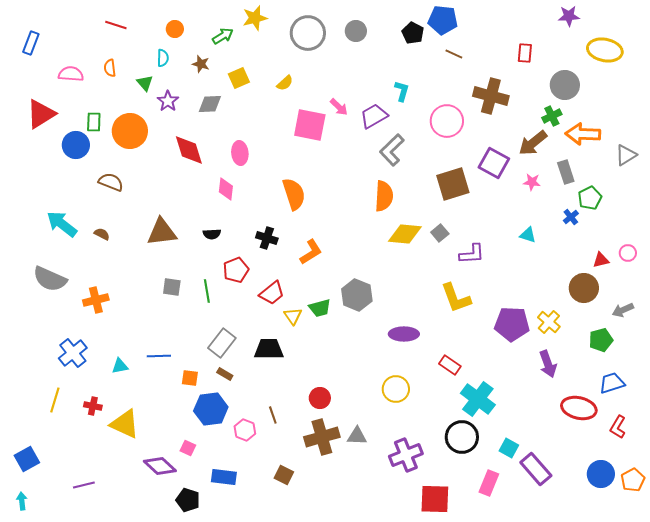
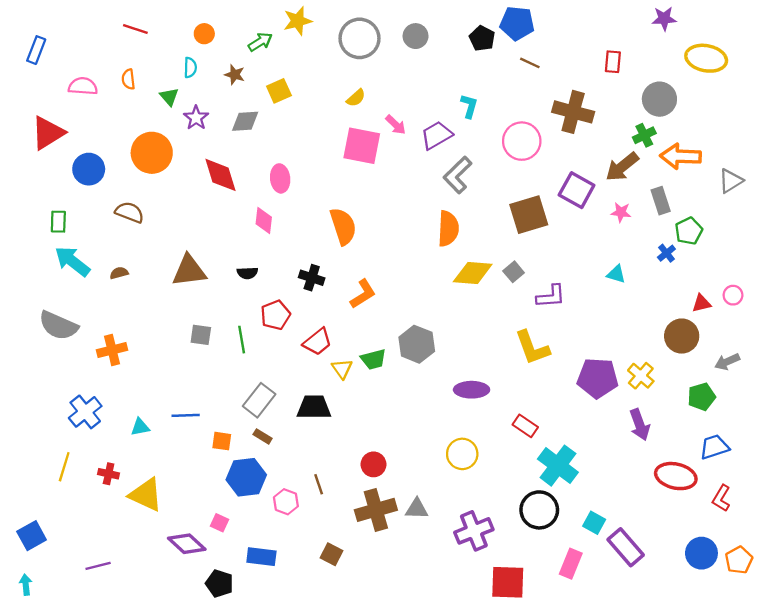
yellow semicircle: (285, 83) -> (356, 98), moved
green rectangle: (94, 122) -> (58, 222), moved
brown semicircle: (102, 234) -> (119, 273), turned -42

